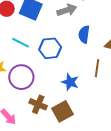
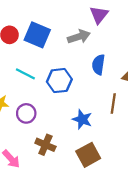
purple circle: (21, 77) -> (26, 113), size x0.7
brown square: (62, 111) -> (88, 155), moved

